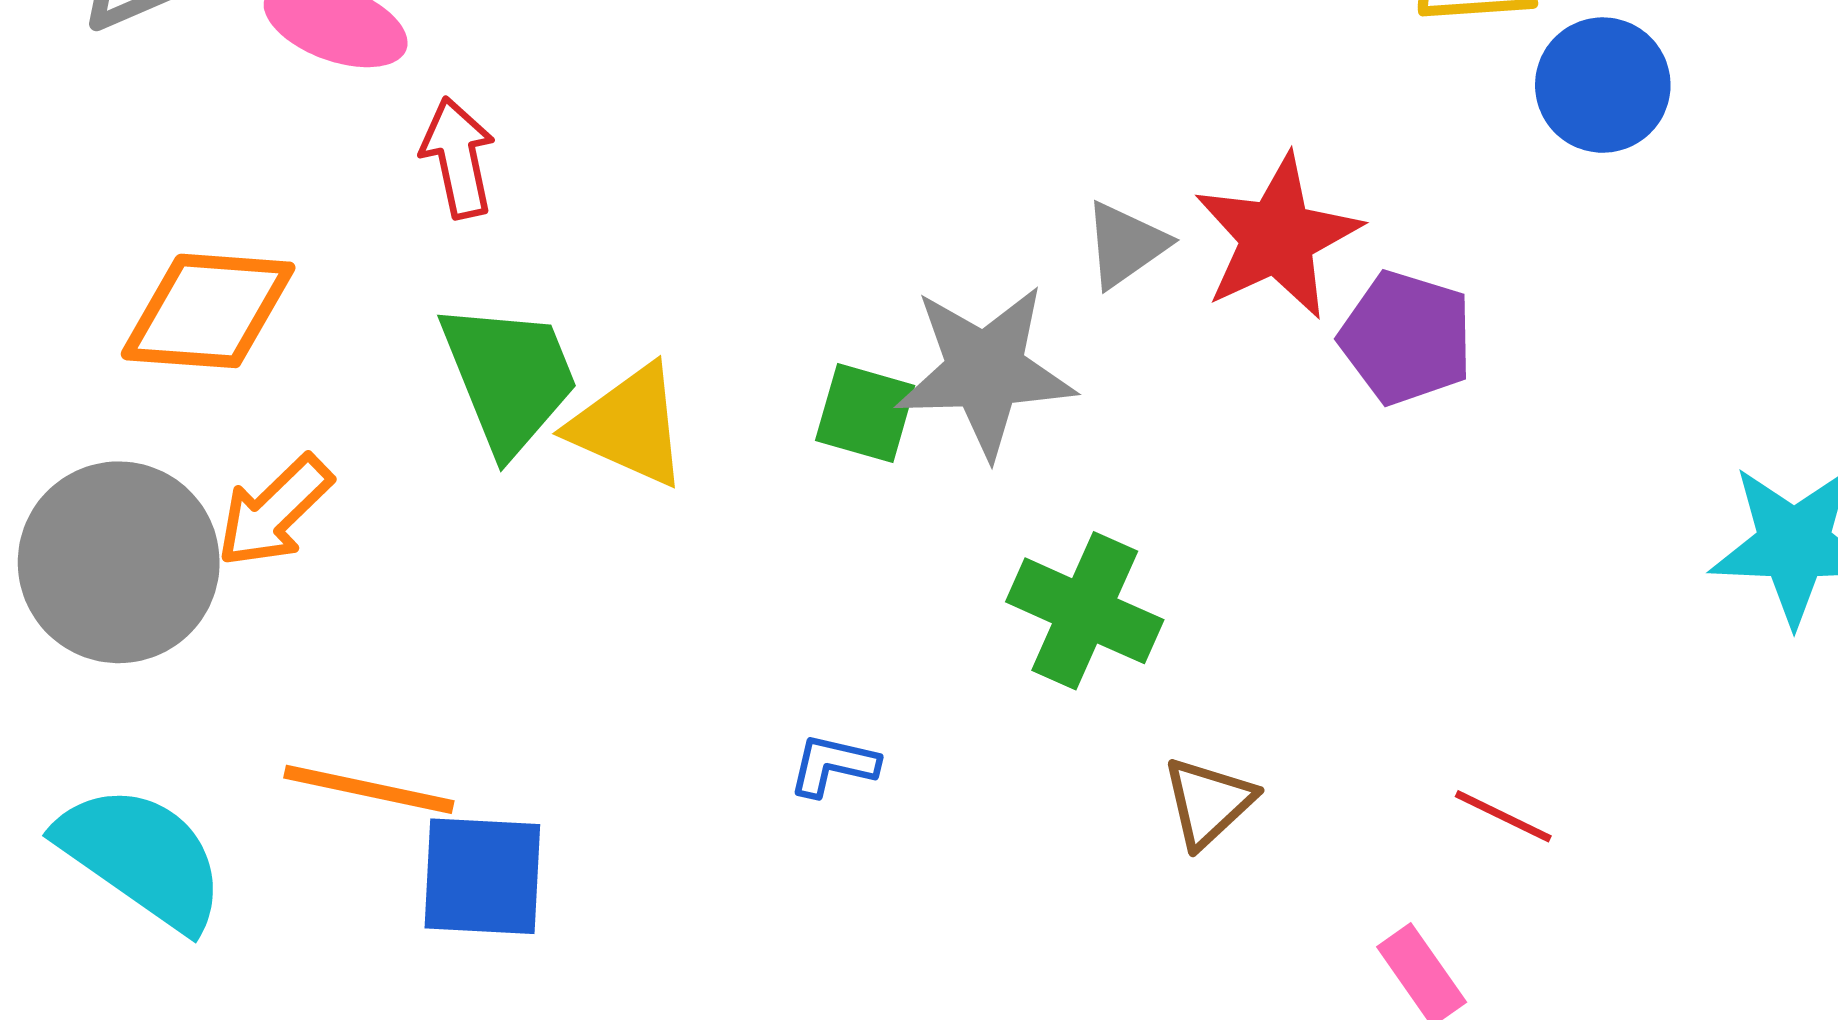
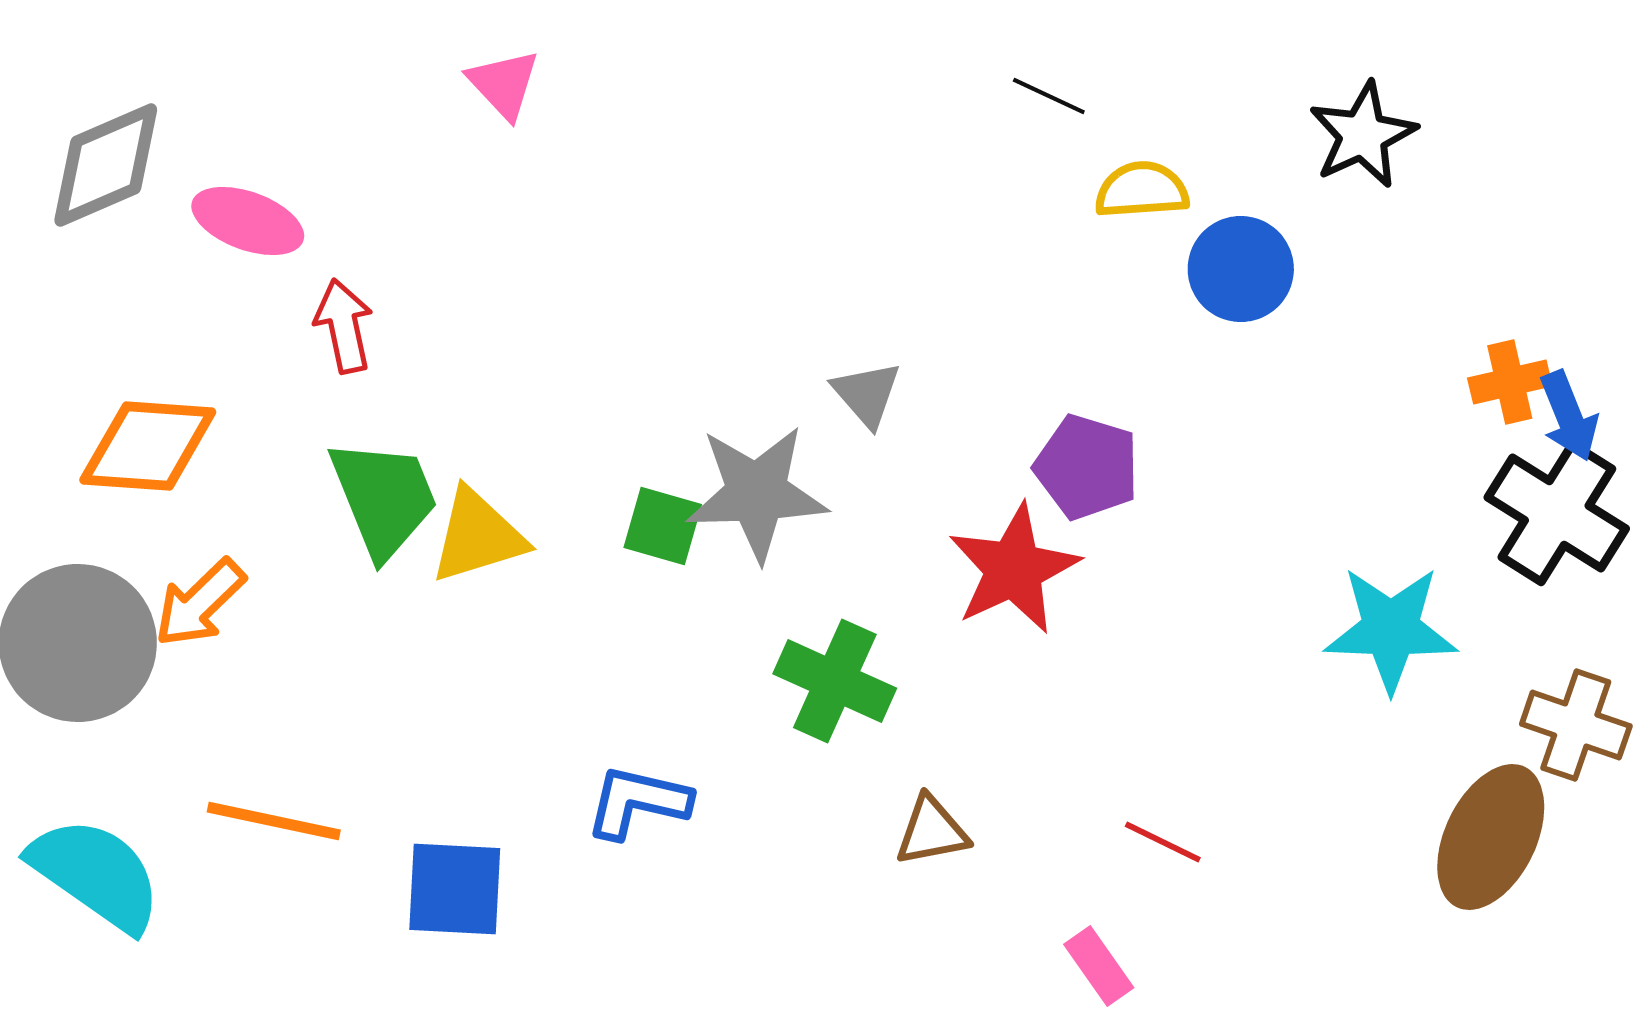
red star: (1277, 237) -> (1014, 569), moved
gray triangle: (1126, 245) -> (867, 394), turned -36
yellow triangle: (629, 426) -> (478, 536), turned -41
blue L-shape: (833, 765) -> (638, 802), size x1.5
brown triangle: (1208, 802) -> (932, 831), turned 32
blue square: (482, 876) -> (455, 889), moved

